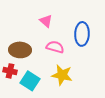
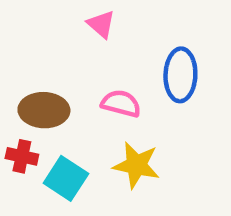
pink triangle: (46, 21) -> (101, 24), moved

